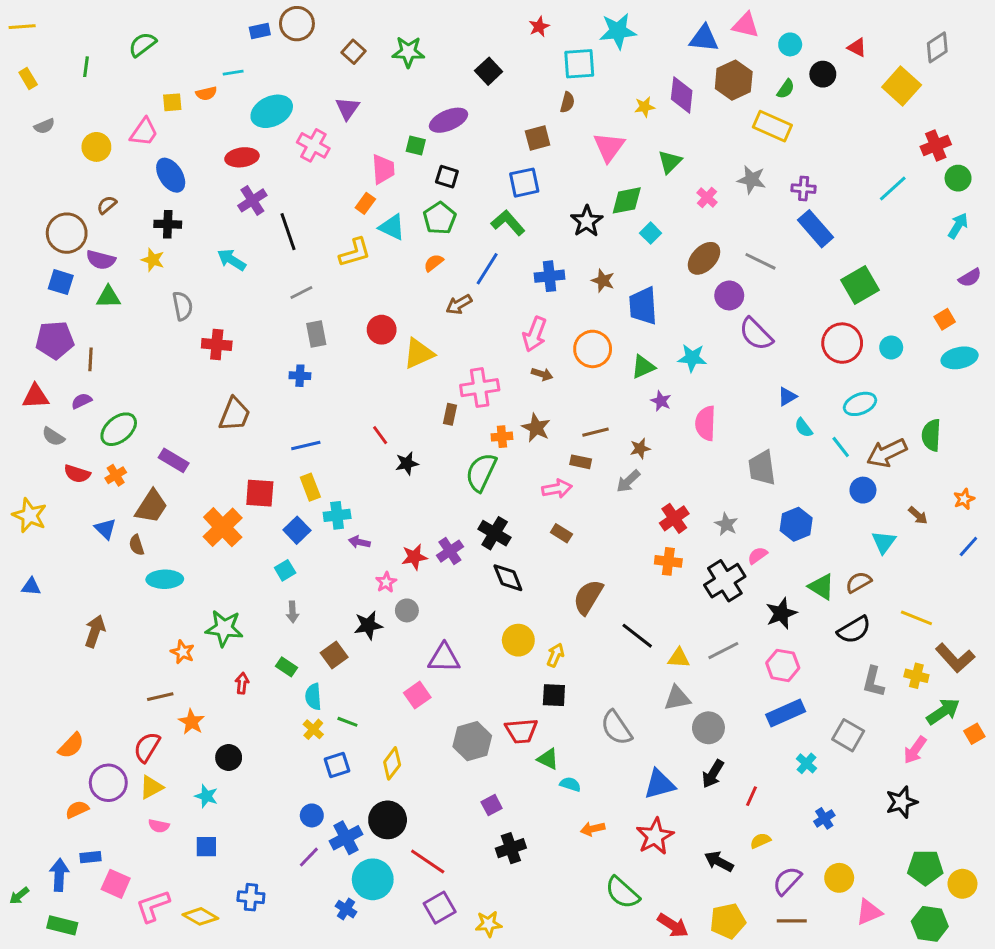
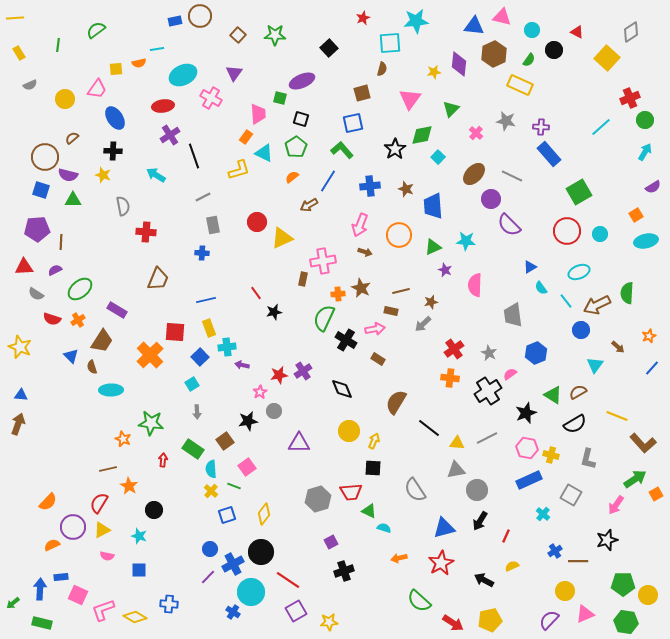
black cross: (495, 533) -> (346, 340), moved
brown arrow: (95, 631) -> (18, 424), moved
green rectangle: (287, 667) -> (193, 449), size x1.5
yellow cross: (916, 676) -> (551, 455), moved
pink square: (417, 695) -> (247, 467), moved
purple semicircle: (787, 881) -> (549, 620), moved
brown line: (792, 921) -> (578, 561), moved

